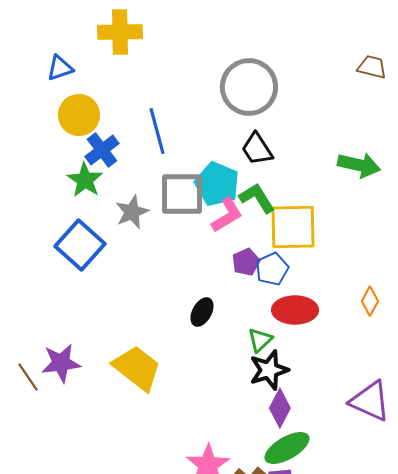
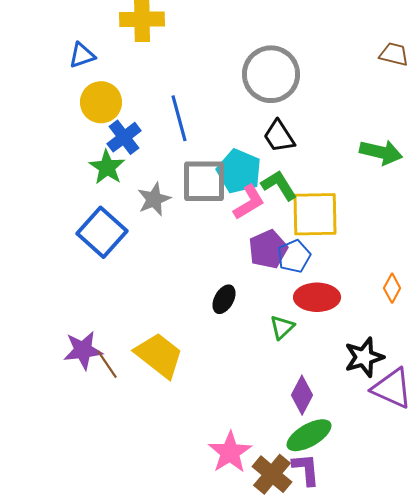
purple pentagon: (246, 262) -> (268, 249), size x1.4
black star: (269, 370) -> (364, 357), moved
brown line: (28, 377) -> (107, 364), moved

